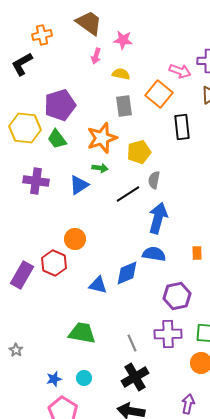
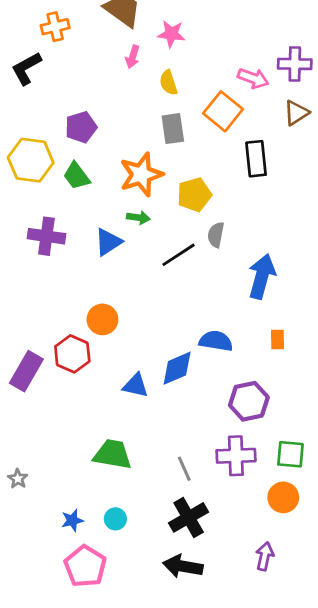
yellow semicircle: (121, 74) -> (168, 83), turned -120
purple pentagon: (60, 105) -> (81, 127), size x0.7
blue arrow: (158, 218) -> (262, 276), moved

